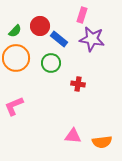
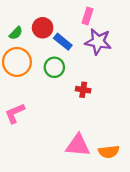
pink triangle: (73, 136) -> (78, 145), size x1.4

